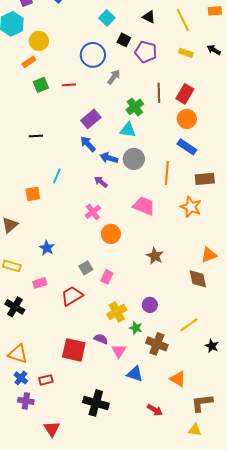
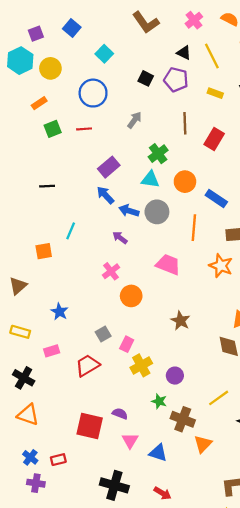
black triangle: (149, 17) -> (184, 53), moved
cyan square: (107, 18) -> (104, 54), moved
yellow circle: (39, 41) -> (50, 68), moved
purple pentagon: (146, 52) -> (176, 80), moved
blue circle: (93, 55) -> (93, 93), moved
brown line: (159, 93) -> (185, 123), moved
orange circle: (187, 119) -> (185, 182), moved
yellow cross: (117, 312) -> (141, 365), moved
pink triangle: (119, 351) -> (130, 441), moved
orange triangle: (18, 354) -> (28, 415), moved
orange triangle: (178, 379) -> (203, 444), moved, turned 42
red arrow: (155, 410) -> (163, 493), moved

